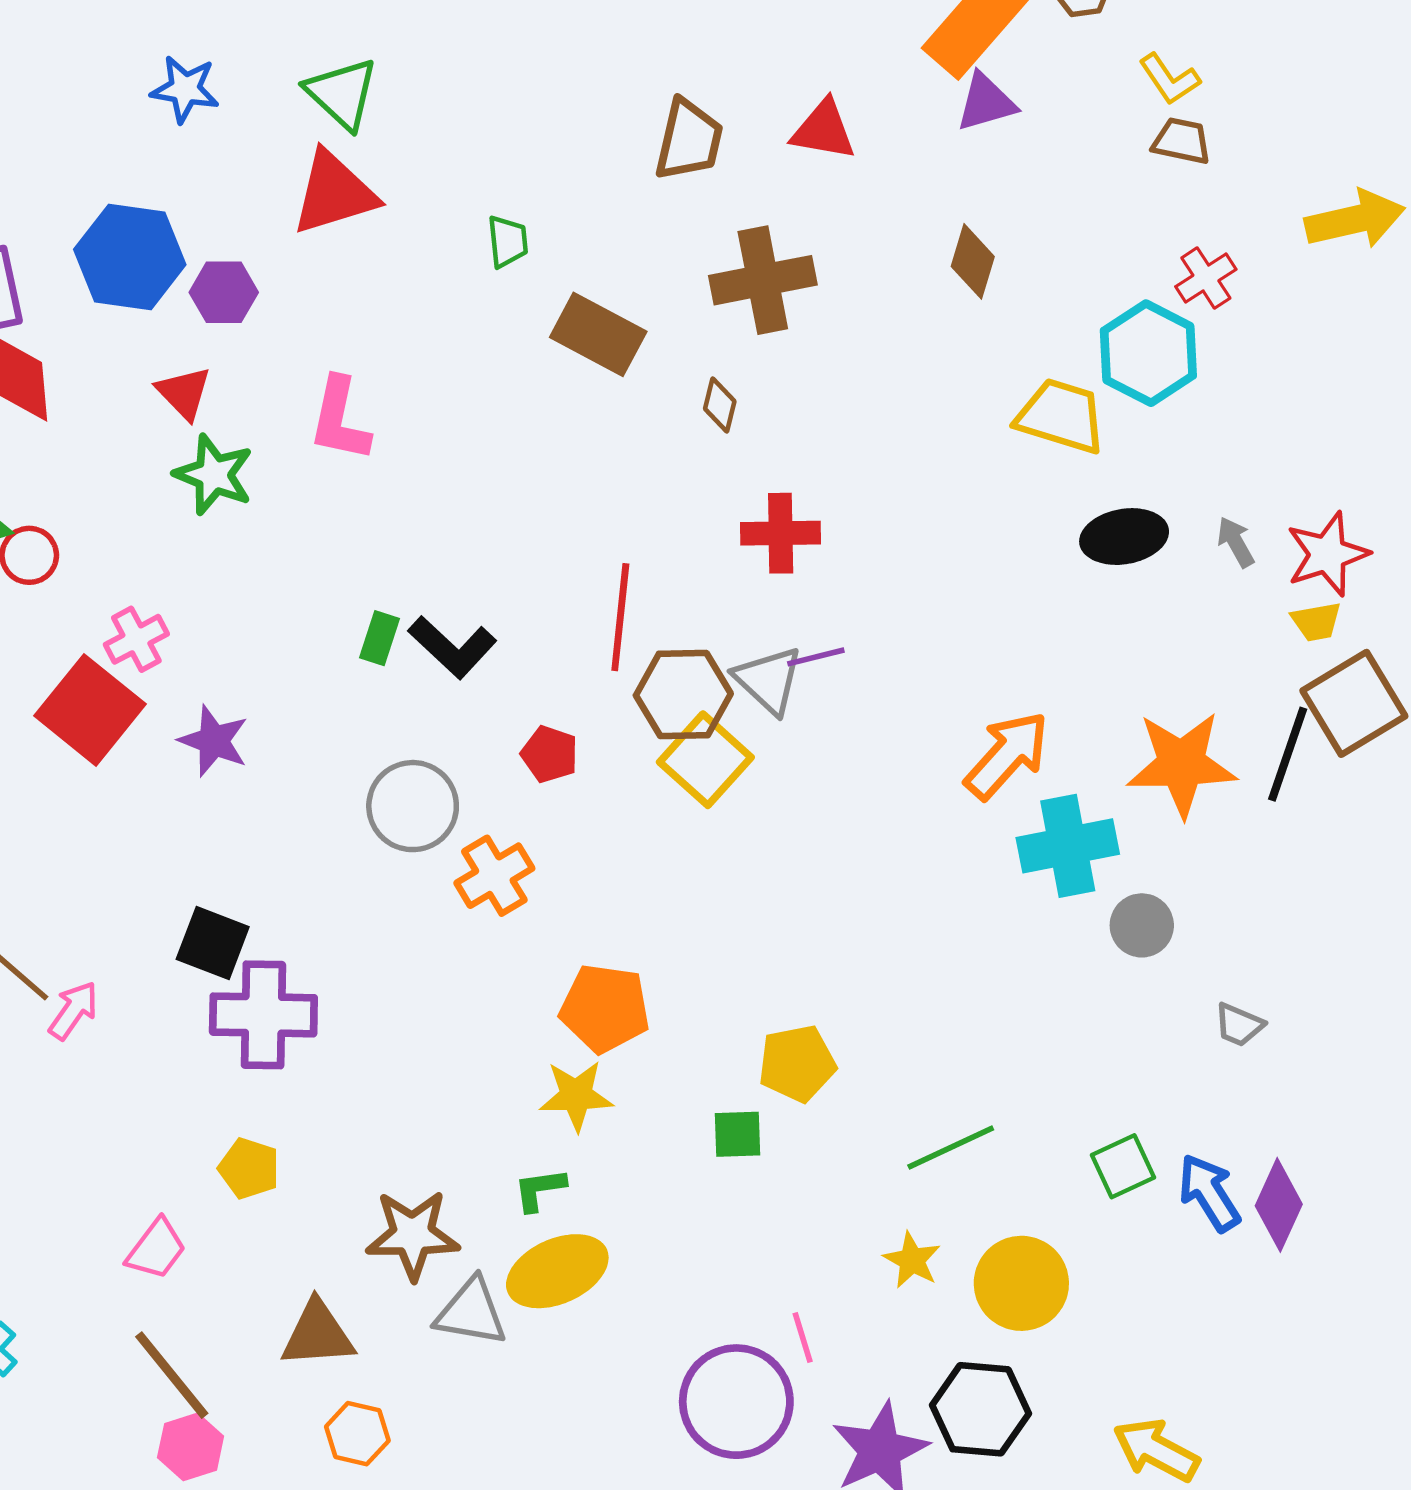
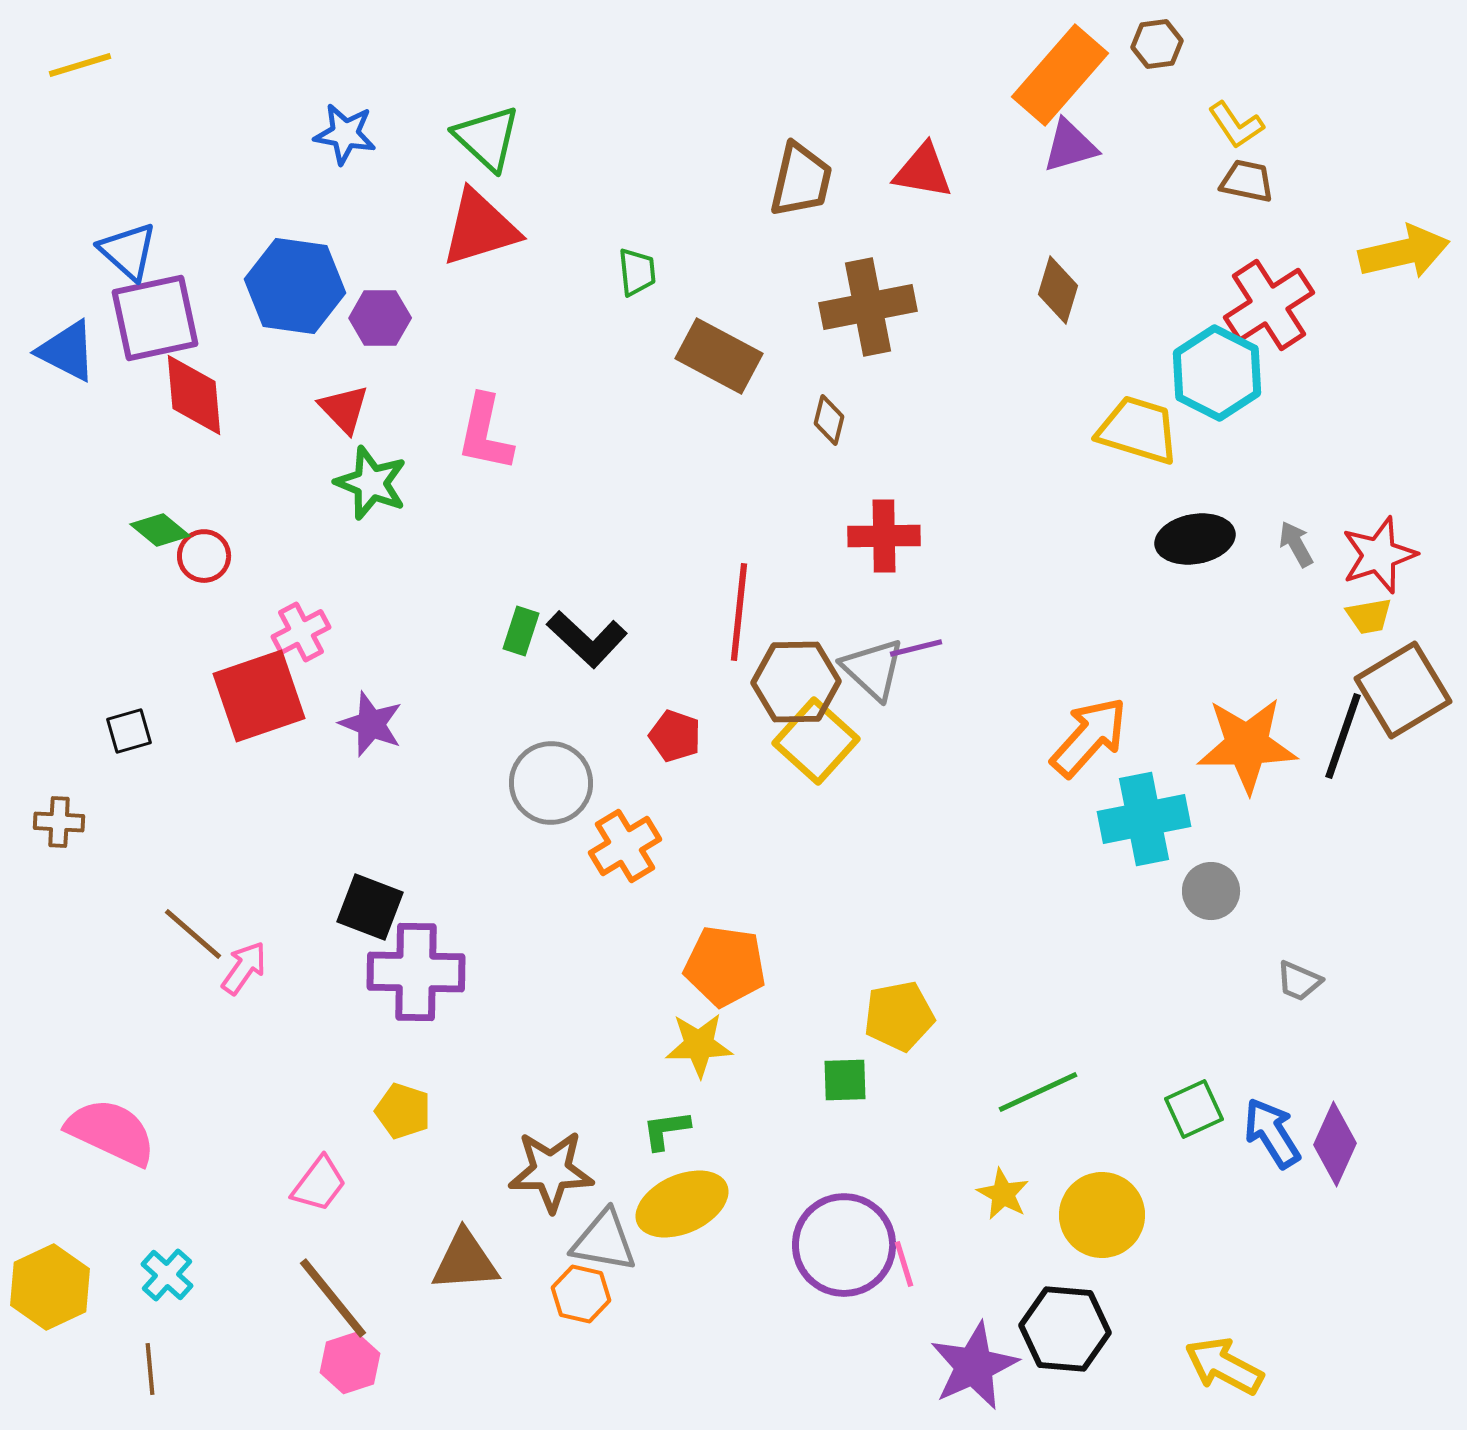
red cross: (1206, 278) -> (1269, 305), size x1.6
red square: (90, 710) -> (259, 696), turned 32
purple circle: (736, 1402) -> (844, 1245), moved
orange hexagon: (357, 1434) -> (581, 1294), moved

